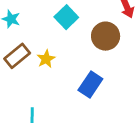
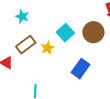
cyan square: (66, 17) -> (65, 33), moved

